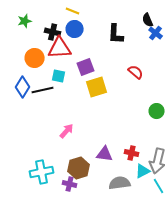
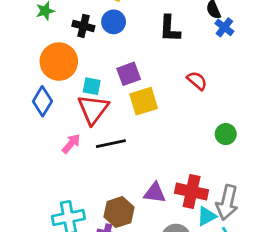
red triangle: (60, 48) -> (93, 109), moved, turned -50
orange circle: (35, 58) -> (59, 62), size x1.4
black line: (43, 90) -> (111, 144), moved
pink arrow: (67, 131) -> (71, 144), moved
red cross: (132, 153) -> (192, 192), size x1.6

